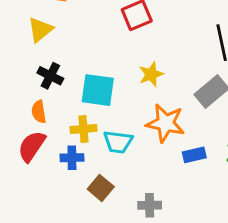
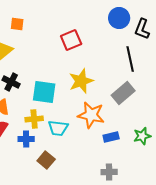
yellow star: (151, 74) -> (81, 81), size x1.4
gray cross: (150, 205) -> (109, 172), moved

